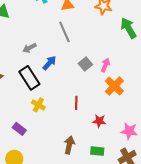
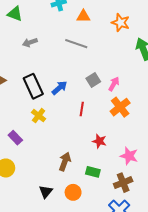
gray line: (64, 32) -> (76, 44), turned -55
gray arrow: (29, 48) -> (30, 42), moved
blue arrow: (49, 63) -> (59, 88), moved
red line: (76, 103) -> (82, 109), moved

